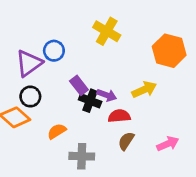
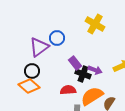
black circle: (30, 97) -> (32, 71), moved
red semicircle: (119, 116) -> (68, 90), moved
orange semicircle: (57, 131) -> (92, 96), moved, size x1.6

